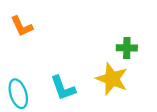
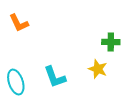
yellow star: (112, 79) -> (98, 69), size x0.7

